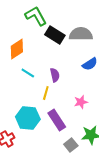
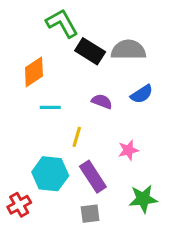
cyan line: (28, 73) -> (50, 107), turned -32
purple semicircle: (55, 75) -> (102, 101), moved, turned -56
gray square: (71, 145) -> (90, 214), moved, turned 32

